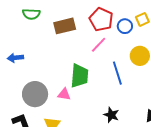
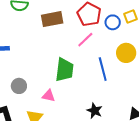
gray circle: (35, 94) -> (19, 86), size x0.6
pink triangle: (64, 94) -> (49, 96), moved

